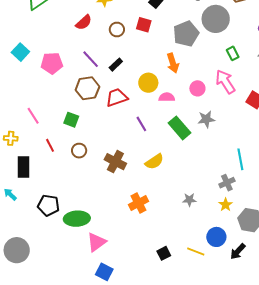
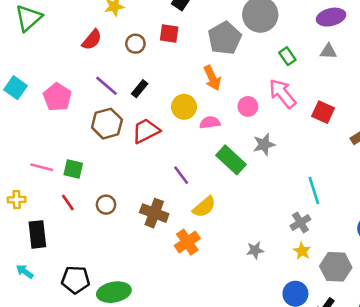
pink pentagon: (52, 63) -> (57, 97), turned -30
pink line: (33, 116) -> (42, 167), turned -36
green square: (71, 120) -> (73, 169), moved
purple line: (141, 124) -> (181, 175), moved
orange cross: (138, 203) -> (187, 242), moved

